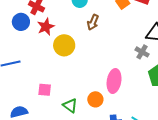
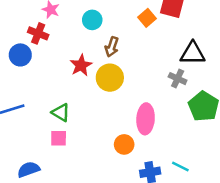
red star: (46, 27) -> (81, 65), moved
yellow circle: (64, 45) -> (110, 78), moved
green triangle: (70, 106) -> (61, 113), moved

